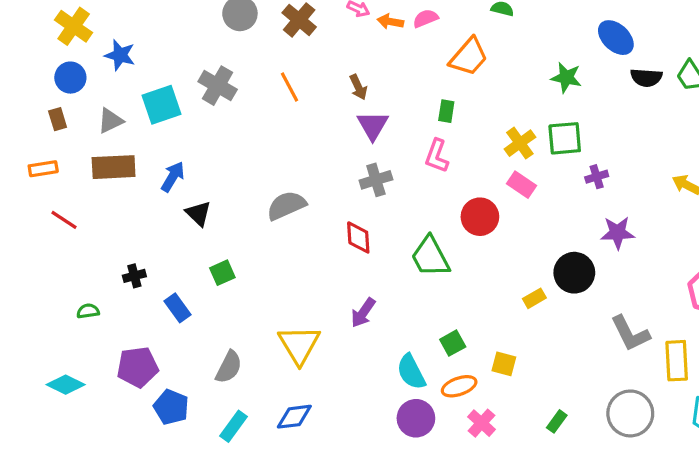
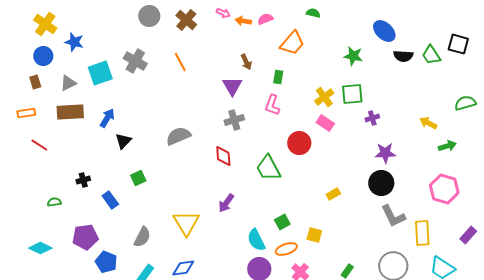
brown arrow: (358, 87) -> (246, 62), moved
black triangle: (198, 213) -> (123, 141), turned 30
black circle: (574, 273) -> (381, 183), moved

